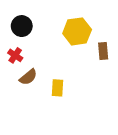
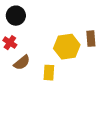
yellow hexagon: (77, 31) -> (67, 47), moved

